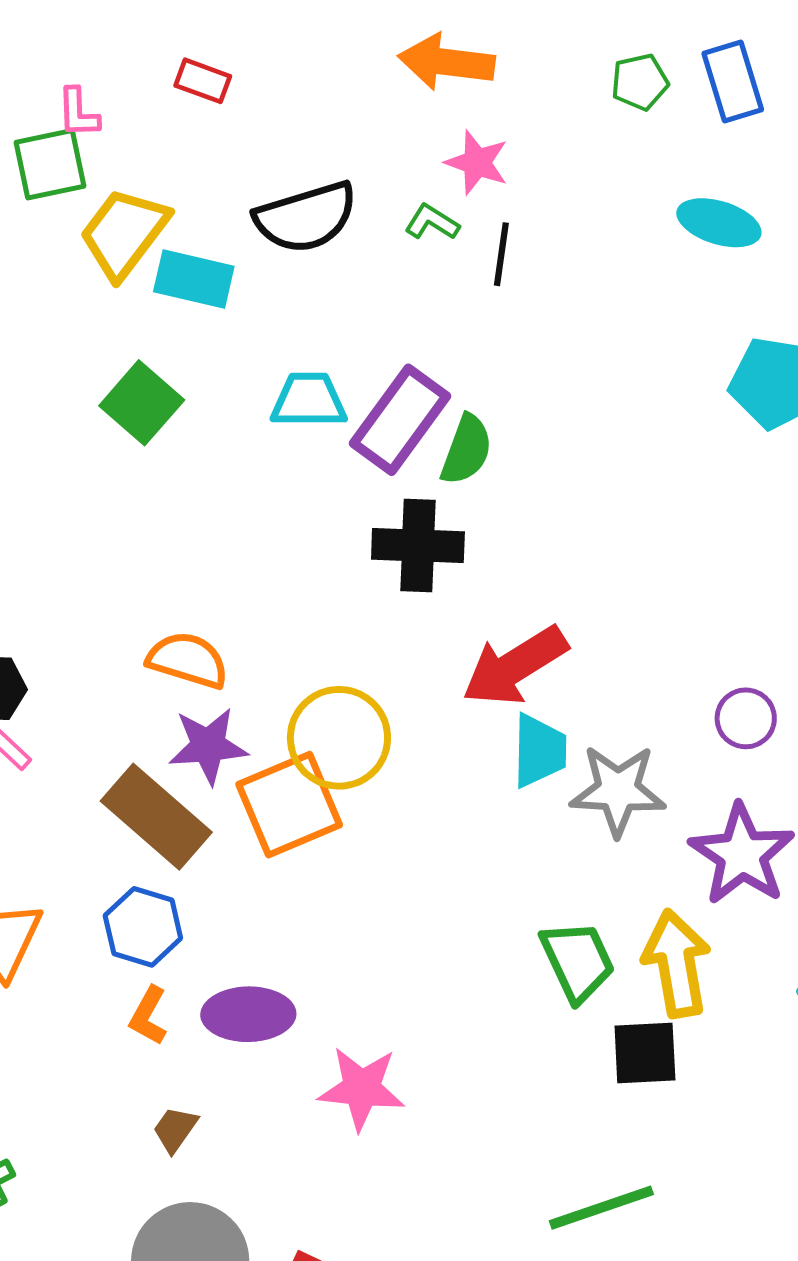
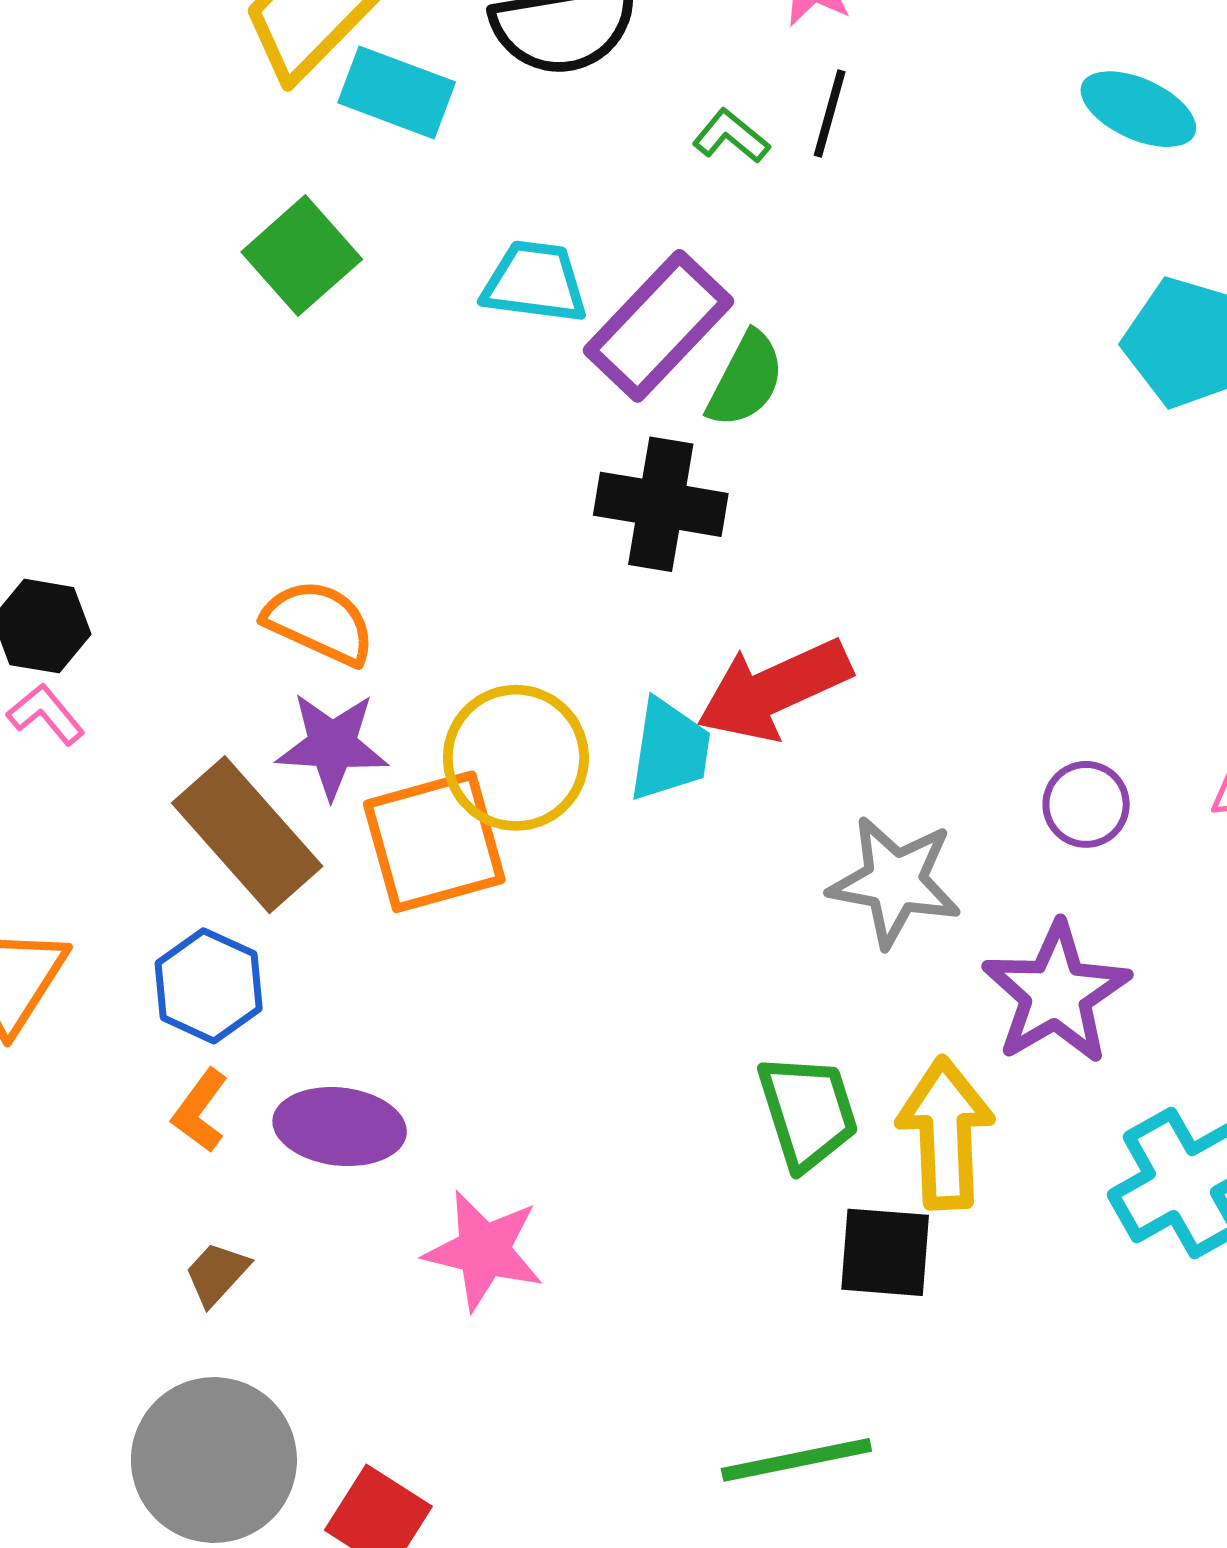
green L-shape: (432, 222) -> (731, 136), moved
cyan trapezoid: (539, 751) -> (670, 750), moved

